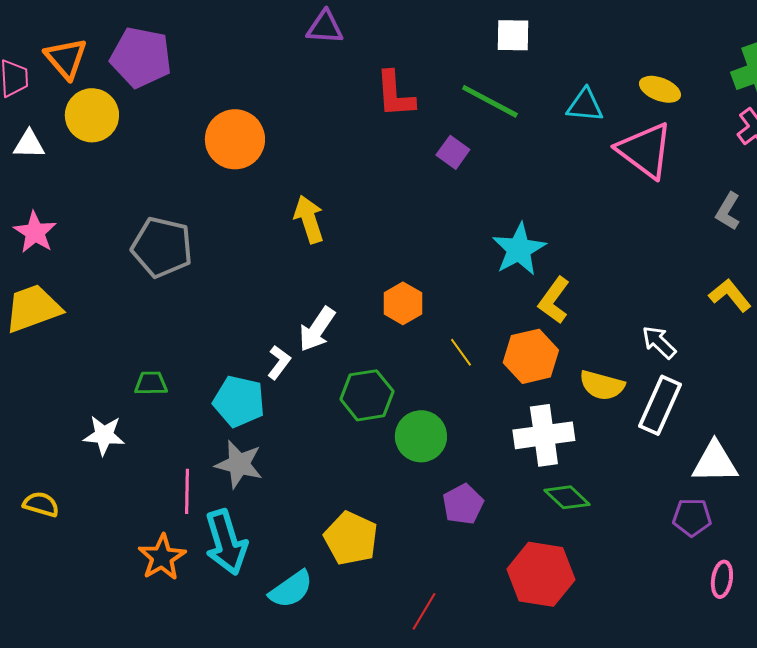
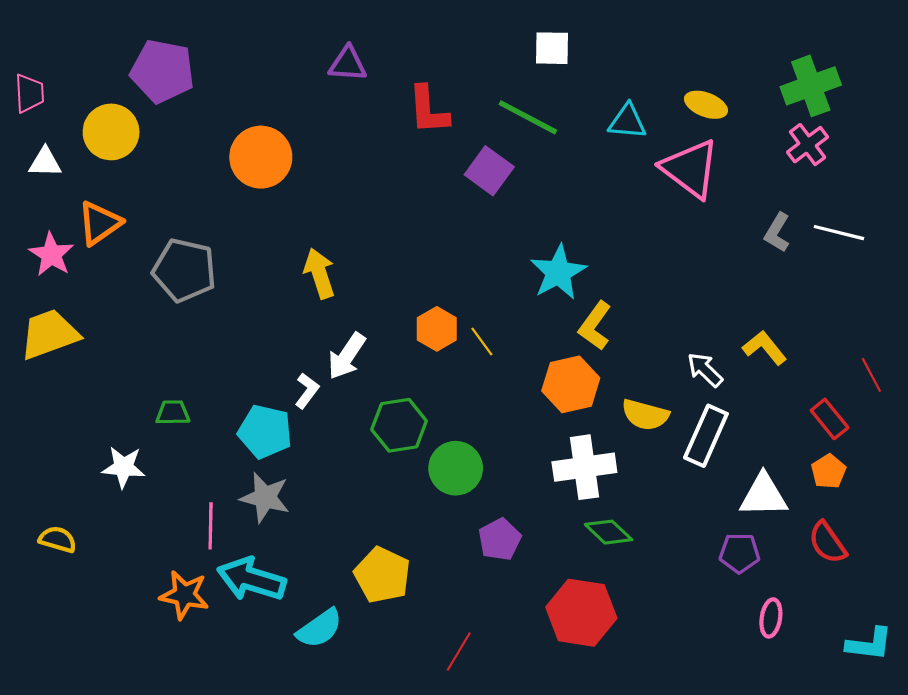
purple triangle: (325, 27) -> (348, 64), moved
orange triangle: (66, 58) -> (100, 223), moved, turned 36
purple square: (453, 152) -> (489, 171), size x1.4
yellow arrow: (309, 219) -> (319, 273), moved
yellow L-shape: (730, 295) -> (765, 348), moved
yellow line: (461, 352) -> (482, 341), moved
cyan arrow: (226, 542) -> (251, 579), turned 124
orange star: (162, 557) -> (184, 595), turned -30

